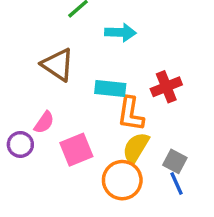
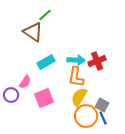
cyan arrow: (121, 32) -> (76, 60), moved
brown triangle: (58, 65) -> (33, 32), moved
cyan rectangle: (110, 88) -> (46, 62), moved, turned -36
orange circle: (122, 180) -> (86, 116), moved

